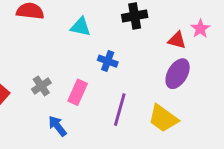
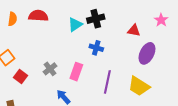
black cross: (135, 16) -> (96, 19), moved
cyan triangle: (81, 27) -> (75, 25), turned -42
red triangle: (177, 40) -> (134, 30), moved

